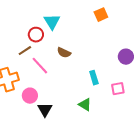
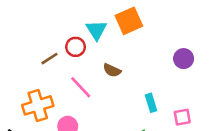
orange square: (101, 15) -> (129, 21), moved, size x1.5
brown line: (25, 51) -> (49, 59), moved
purple circle: (126, 57) -> (184, 59), moved

